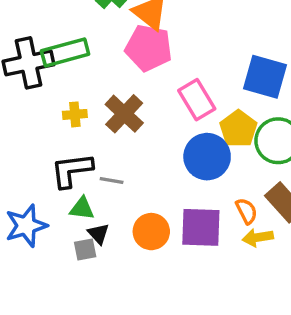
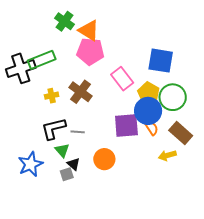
blue circle: (207, 157) -> (148, 111), moved
green triangle: (82, 208) -> (62, 150), turned 49
orange semicircle: (246, 211) -> (152, 128), moved
purple square: (201, 227) -> (126, 126), moved

